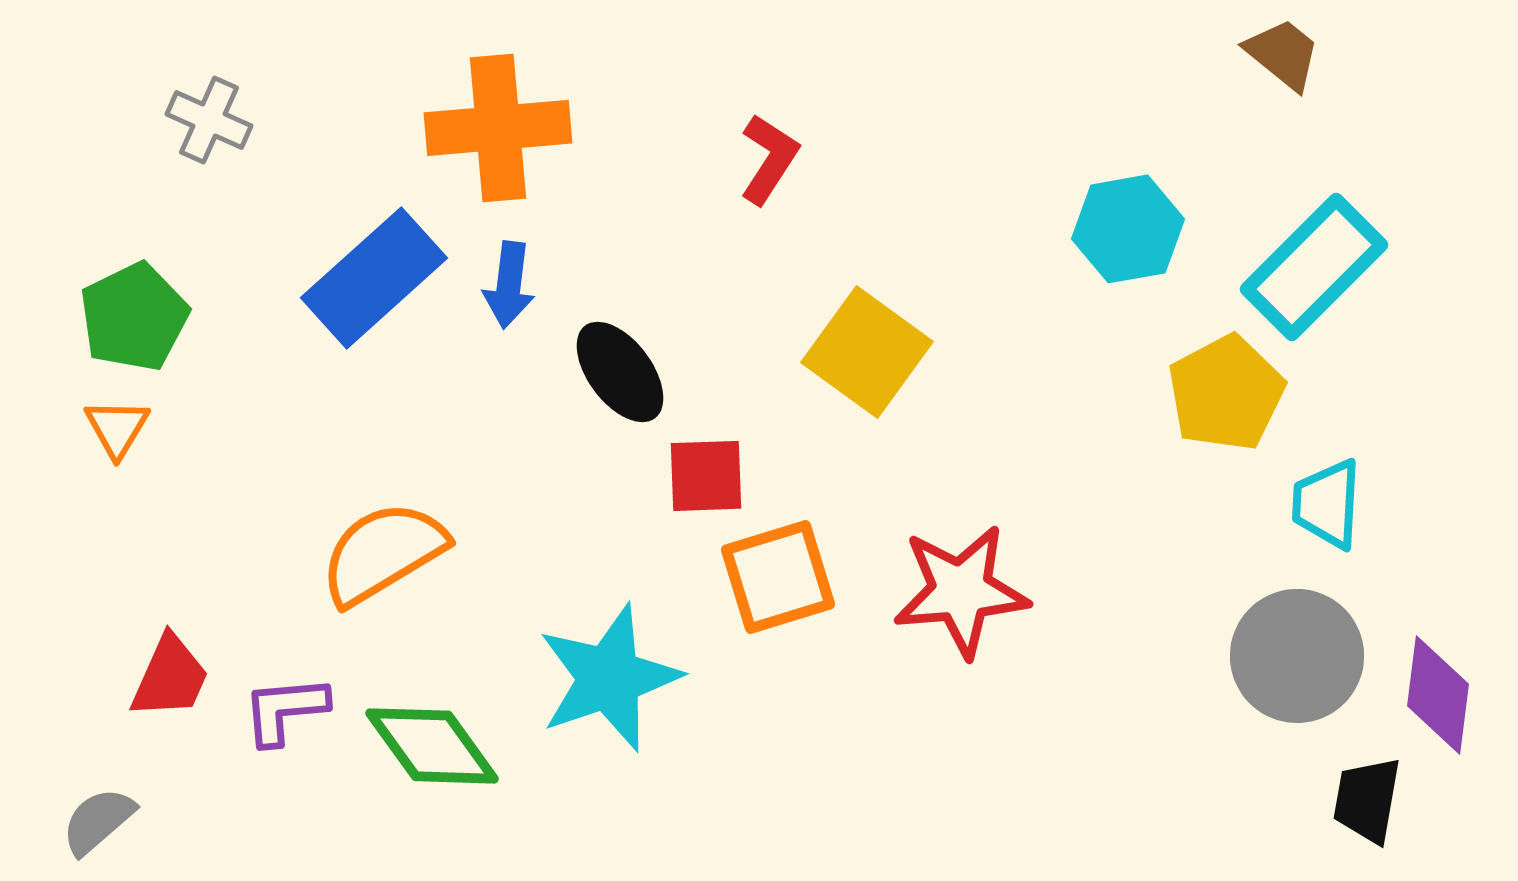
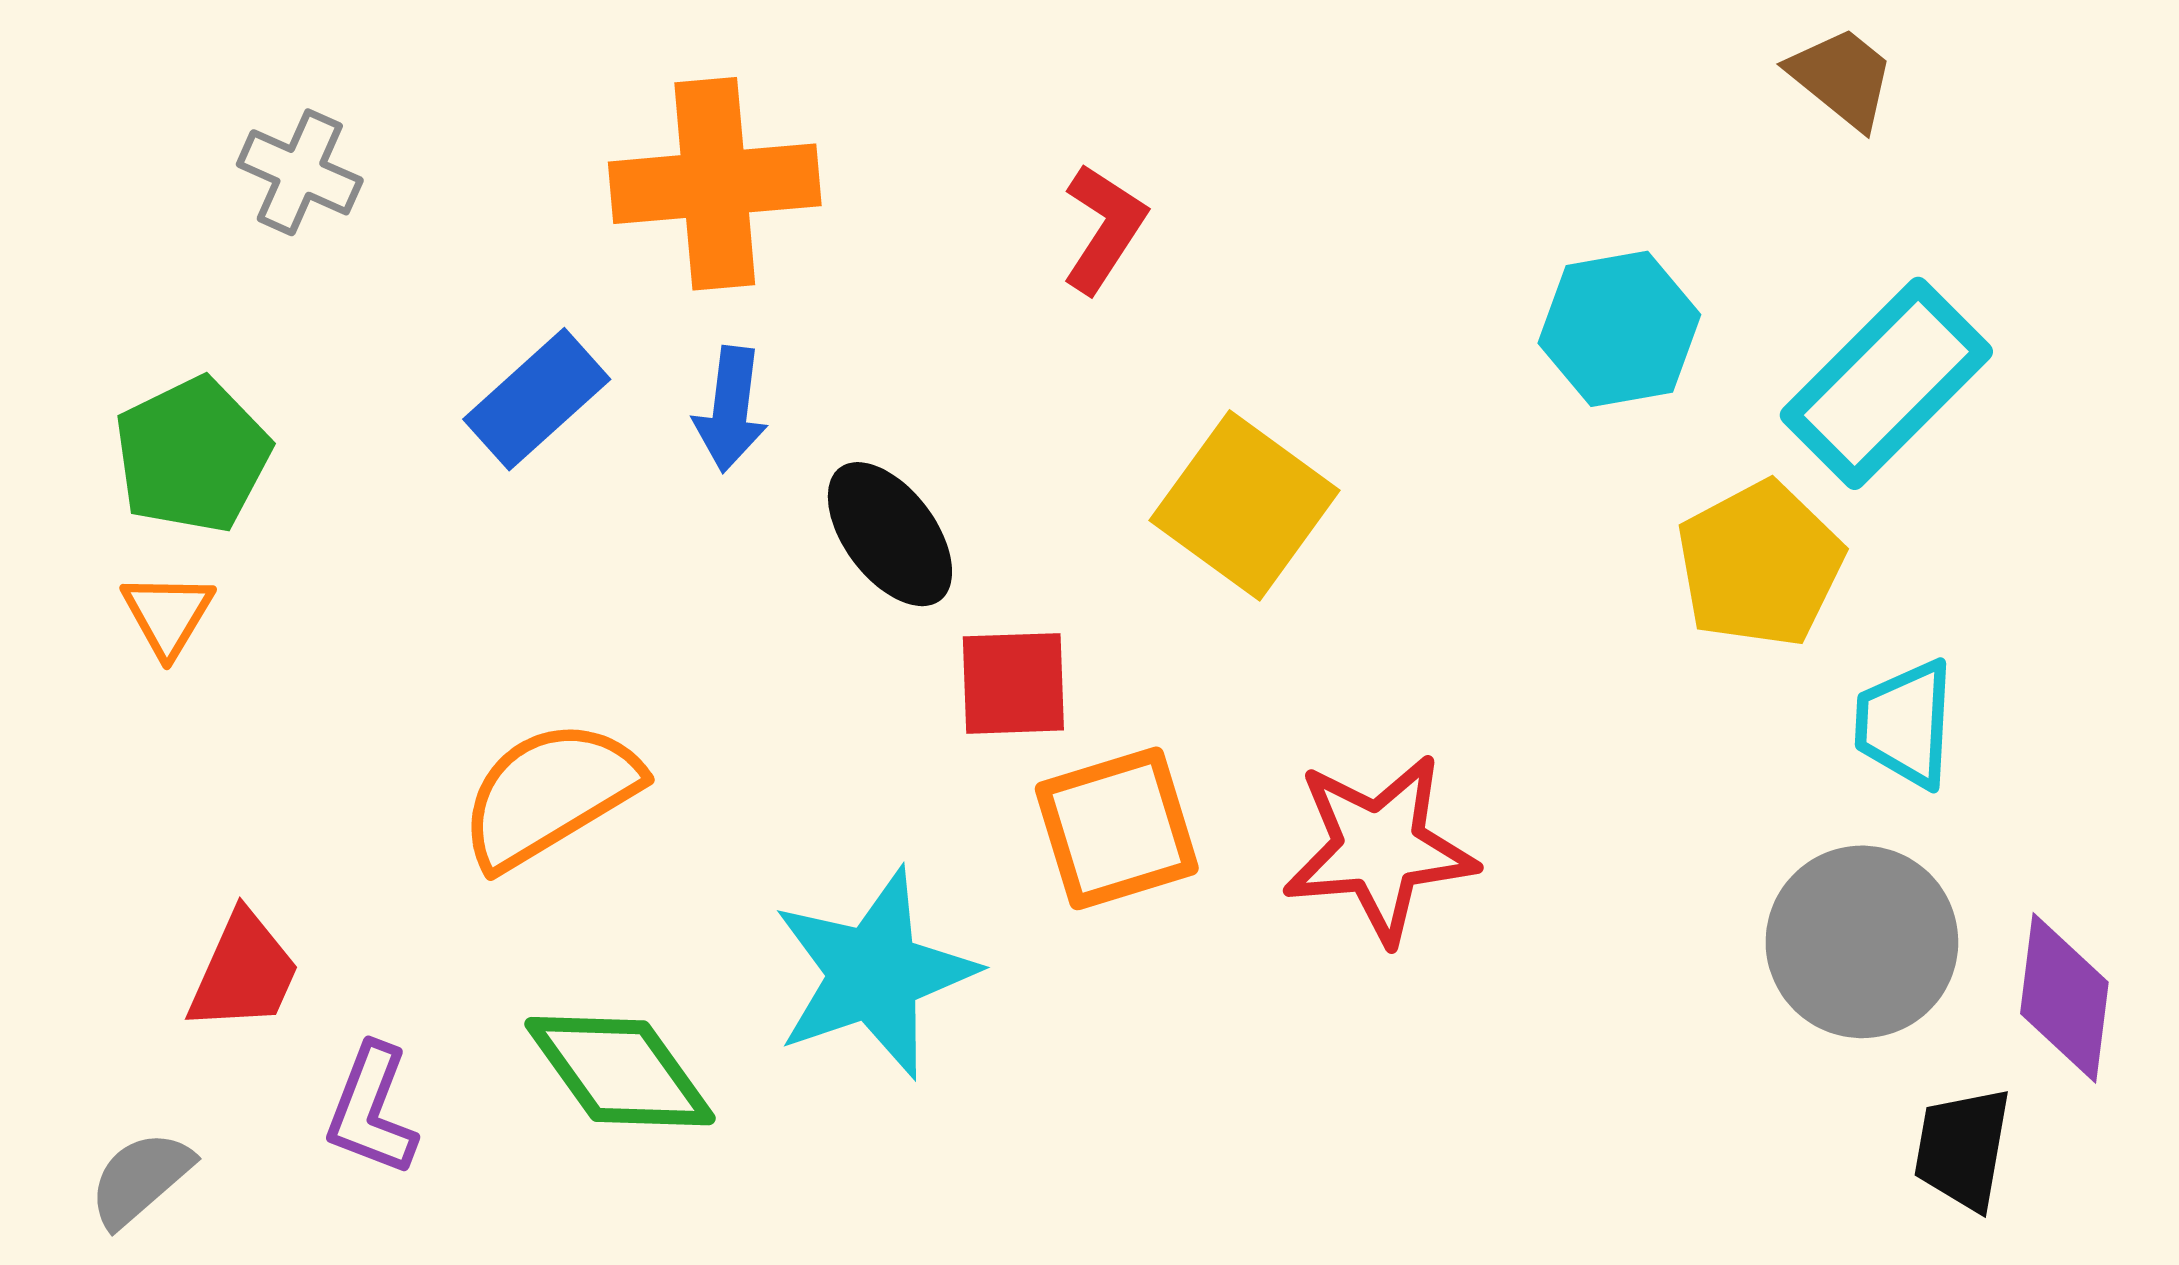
blue rectangle: (374, 278) -> (537, 399), size x0.7
purple L-shape: (285, 710) -> (372, 1110), moved, turned -64

